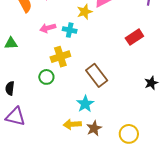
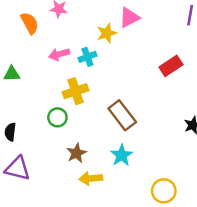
cyan cross: (70, 30) -> (87, 57), turned -32
cyan star: (85, 104) -> (122, 155), moved
brown star: (94, 128) -> (76, 153), moved

